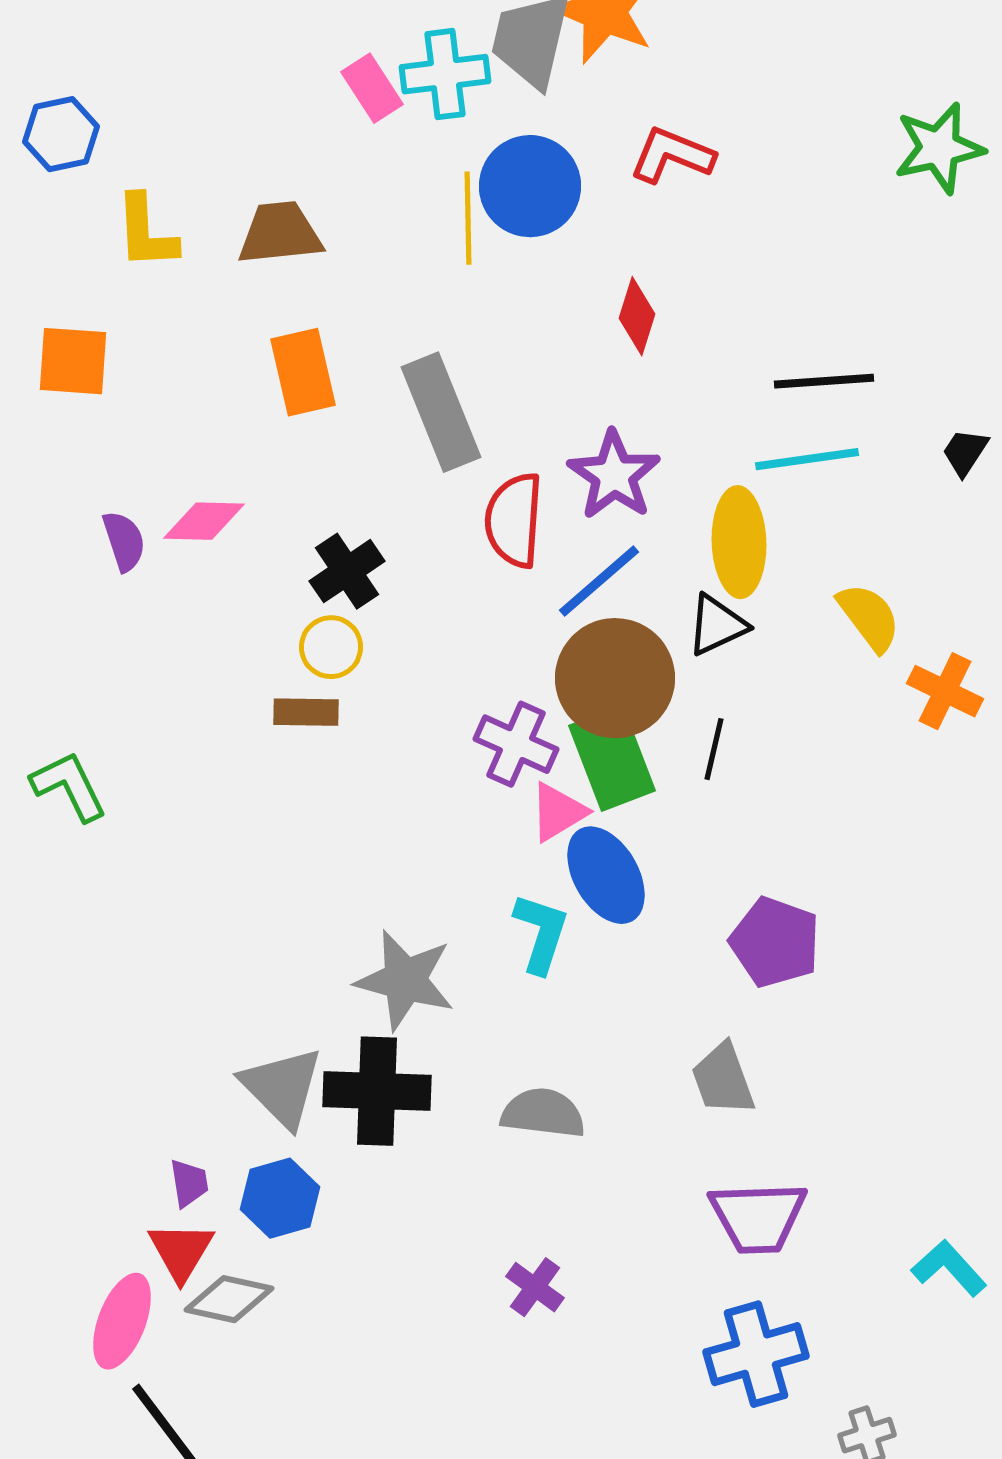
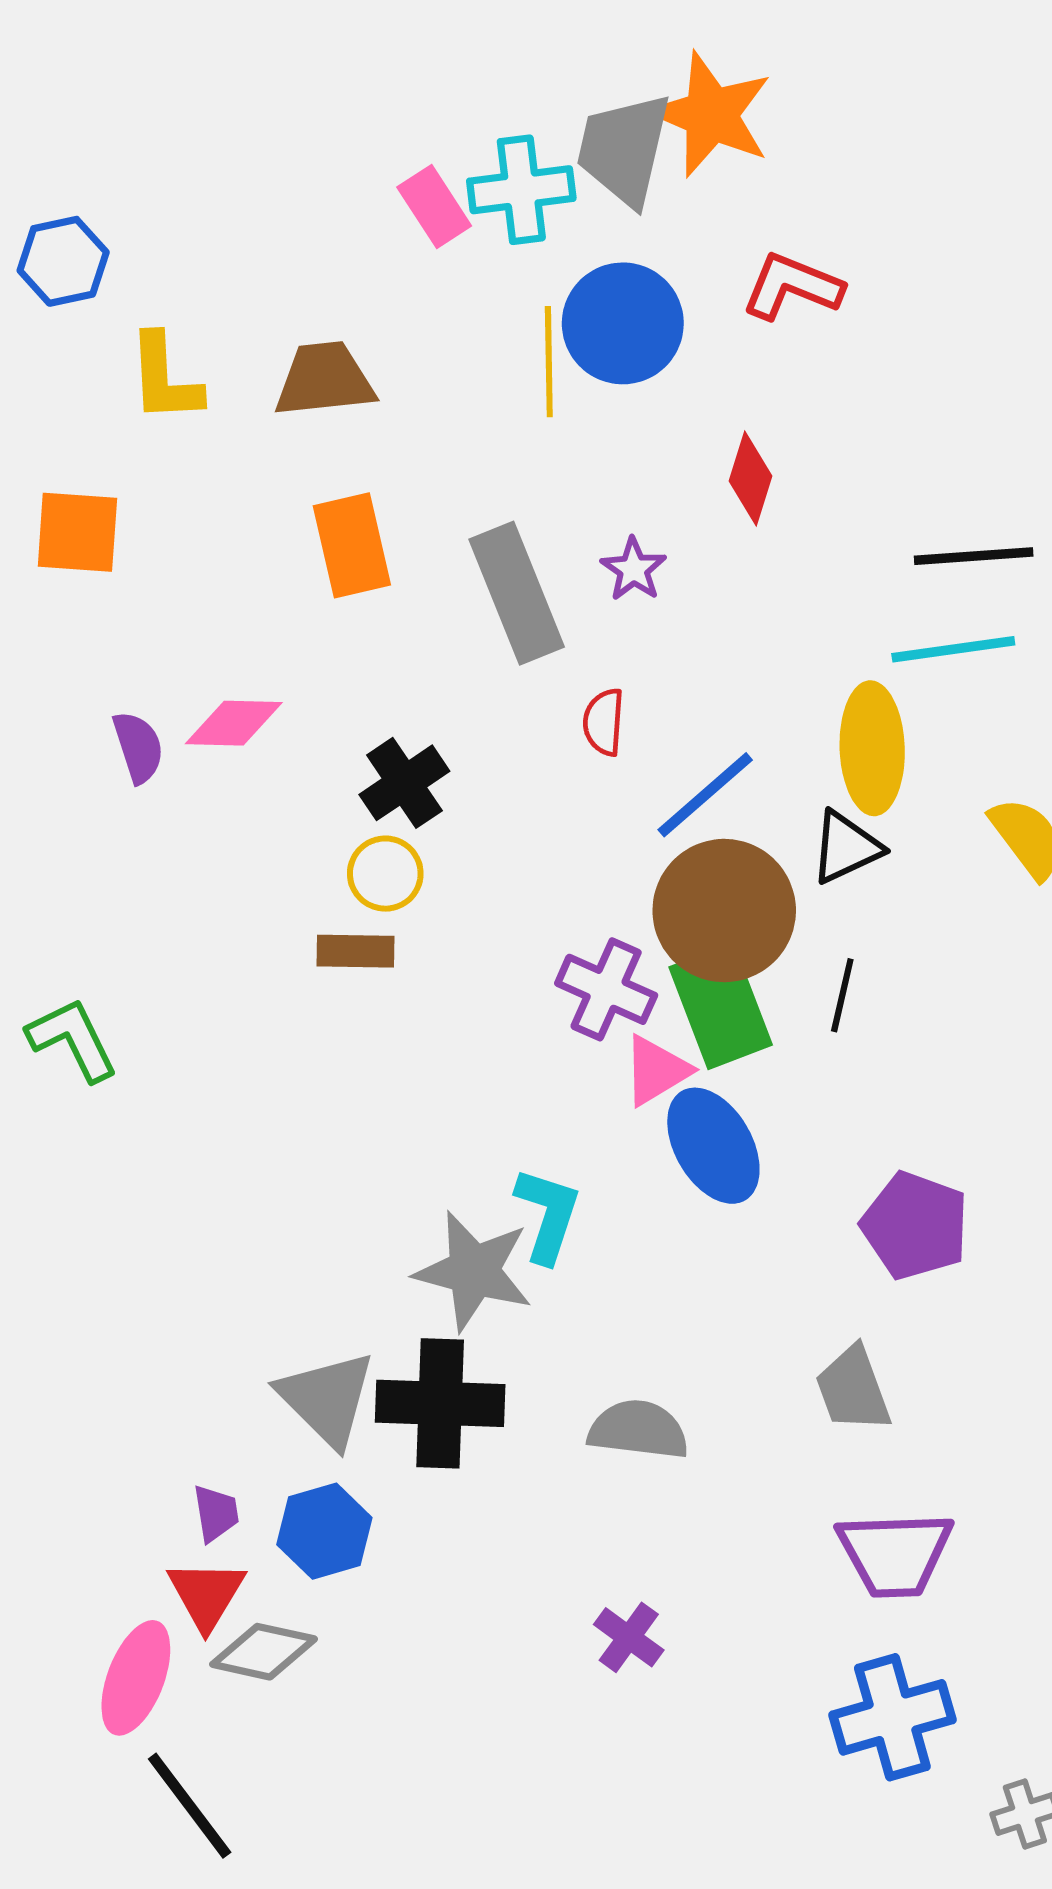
purple star: (614, 475) -> (634, 569), moved, size x0.6
red semicircle: (514, 520) -> (604, 722), size x0.6
cyan L-shape: (541, 933) -> (548, 1215), moved

